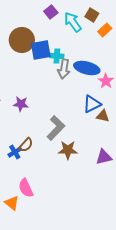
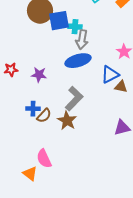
blue ellipse: (87, 68) -> (78, 61), moved, turned -30
brown star: (68, 150) -> (67, 121), moved, turned 30
blue cross: (15, 152) -> (33, 109), moved, turned 32

